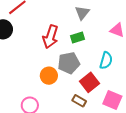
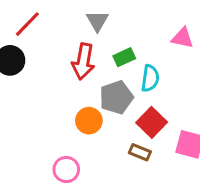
gray triangle: (82, 13) -> (97, 21), moved
cyan semicircle: (106, 60) -> (150, 78), moved

